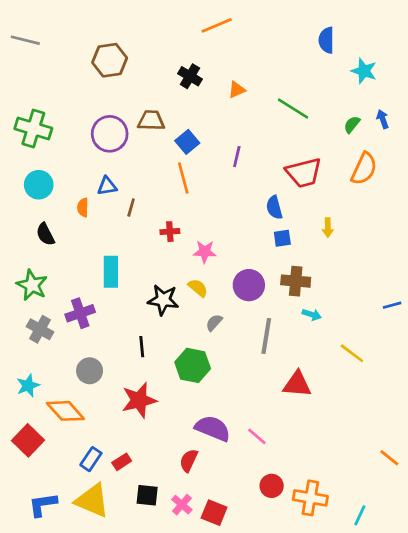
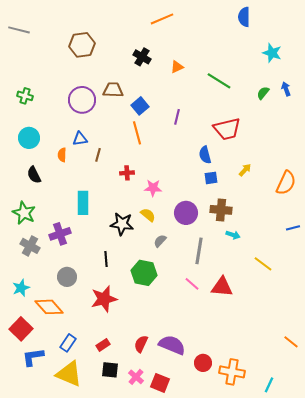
blue semicircle: (326, 40) -> (244, 17), moved
green cross: (33, 129) -> (25, 96), size x0.6
orange semicircle: (364, 169) -> (286, 183), moved
yellow arrow: (328, 228) -> (245, 170), turned -136
purple semicircle: (213, 428) -> (172, 345), moved
pink line: (257, 436) -> (192, 284), moved
red rectangle: (122, 462) -> (103, 345), moved
blue L-shape: (43, 505) -> (33, 357), moved

